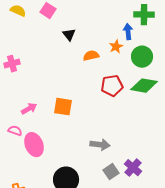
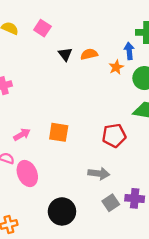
orange semicircle: (91, 56) -> (89, 54), moved
red pentagon: (112, 86) -> (114, 136), moved
purple cross: (133, 168) -> (135, 198), turned -36

